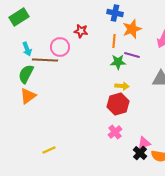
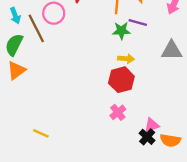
brown line: (45, 60) -> (36, 28), turned 60
yellow line: (49, 150) -> (41, 133), turned 48

